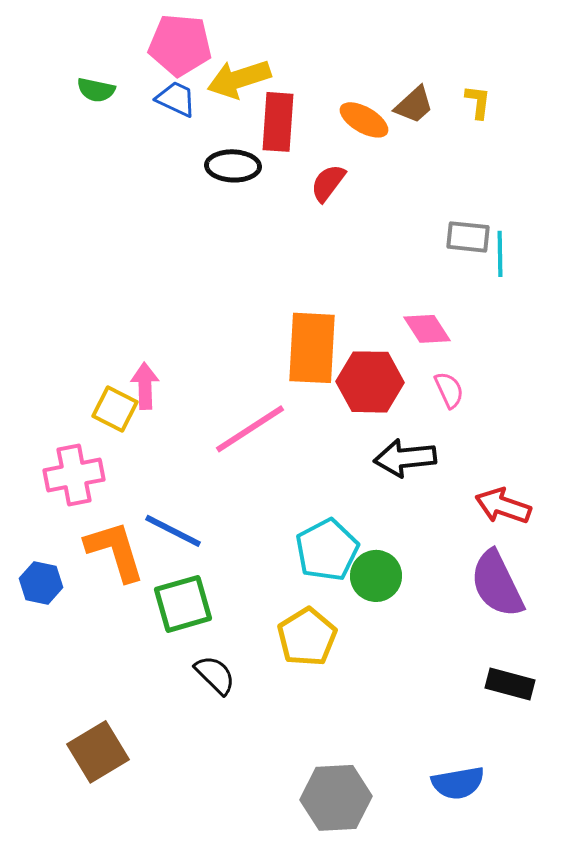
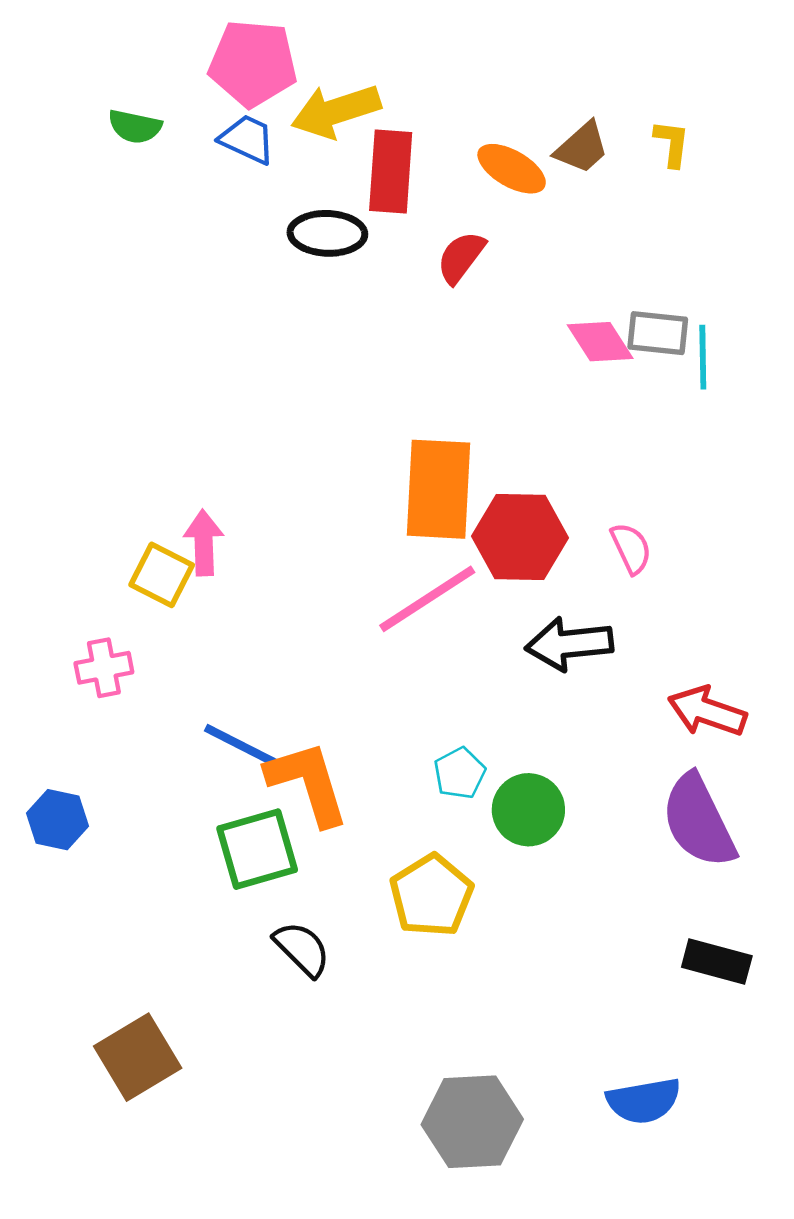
pink diamond: (427, 329) -> (600, 342), moved
pink line: (250, 429) -> (427, 599), moved
pink cross: (74, 475) -> (104, 668), size x0.7
cyan pentagon: (327, 550) -> (460, 773), size x0.6
orange L-shape: (115, 551) -> (308, 783), moved

